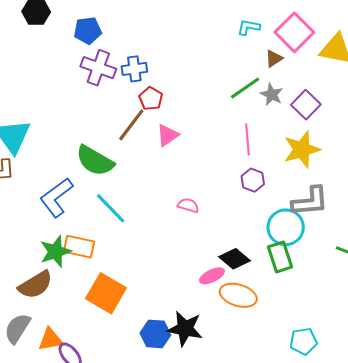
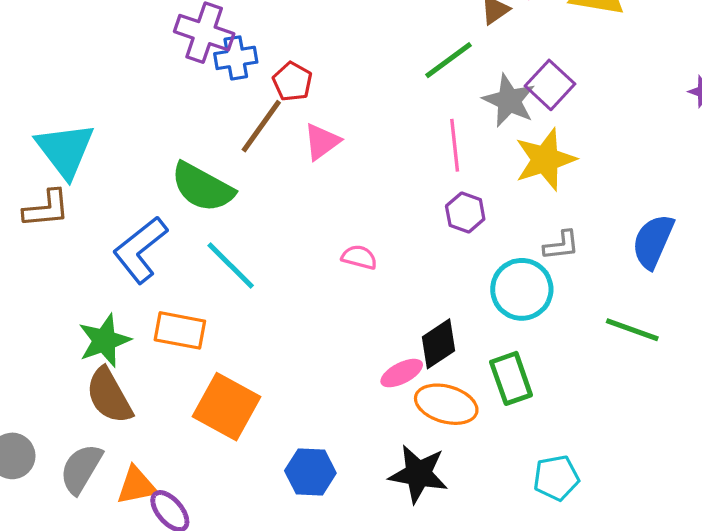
blue cross: (134, 69) -> (236, 58), moved
gray star: (272, 94) -> (509, 101), moved, size x1.4
gray L-shape: (310, 201) -> (561, 245), size x0.6
green star: (55, 252) -> (104, 341), moved
green rectangle: (280, 257) -> (511, 378), moved
black diamond: (235, 259) -> (438, 344), turned -72
brown semicircle: (35, 285) -> (109, 396), turned 93
black star: (185, 329) -> (418, 474), moved

